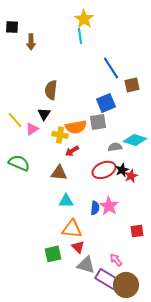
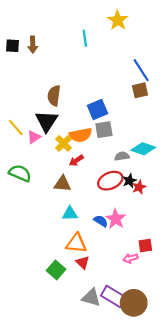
yellow star: (84, 19) -> (118, 20), moved
black square: (12, 27) -> (13, 46), moved
blue line: (111, 68) -> (141, 70), moved
blue square: (106, 103) -> (98, 109), moved
black triangle: (44, 114) -> (47, 121), size x1.6
yellow cross: (60, 135) -> (64, 143), turned 35
blue semicircle: (95, 208) -> (101, 221), turned -64
green square: (53, 254) -> (56, 270), turned -36
pink arrow: (116, 260) -> (130, 258), moved, turned -64
gray triangle: (86, 265) -> (91, 298), moved

